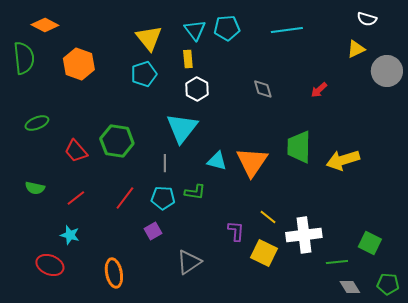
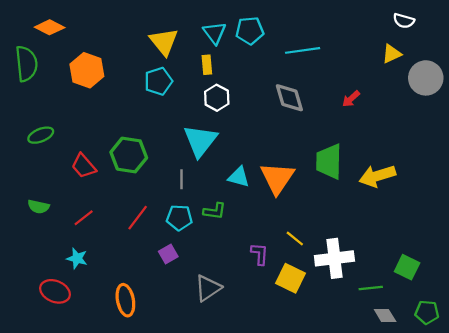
cyan line: (287, 30) -> (303, 50), moved
gray diamond: (263, 89) -> (289, 98), size x1.4

